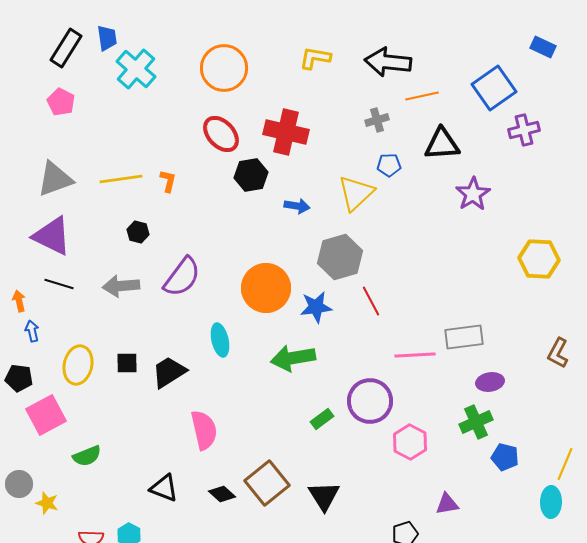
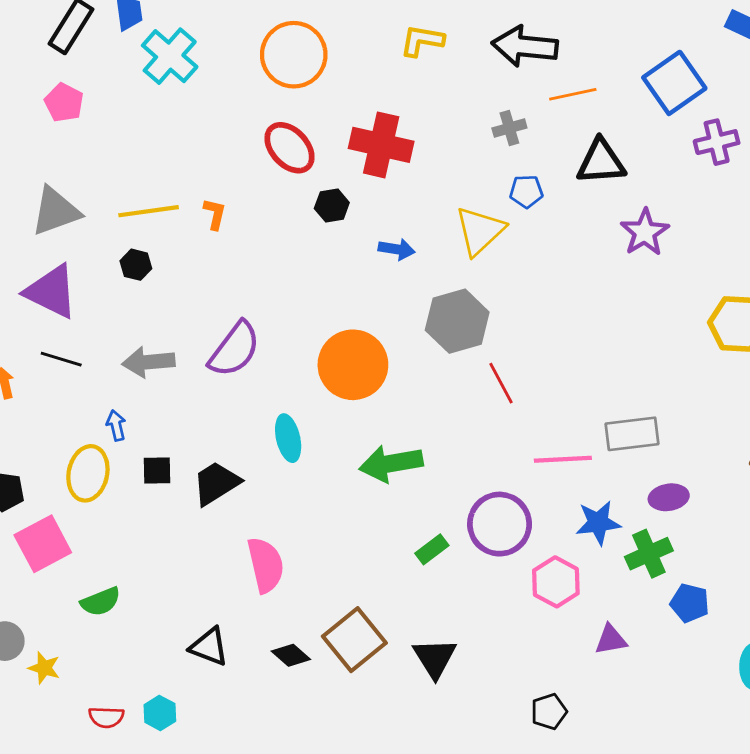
black hexagon: (251, 175) -> (332, 206), size x0.7
black hexagon: (138, 232) -> (136, 265), moved
blue star: (316, 307) -> (598, 523), moved
blue arrow: (32, 331) -> (116, 425), moved
purple triangle: (447, 504) -> (611, 640), moved

